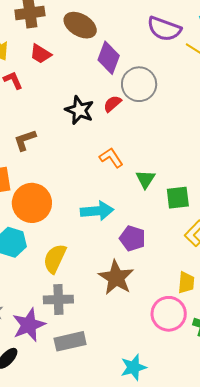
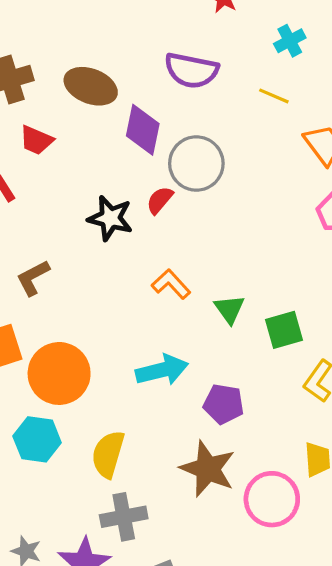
purple semicircle: (164, 29) -> (191, 70), moved
pink circle: (169, 314) -> (272, 499), moved

